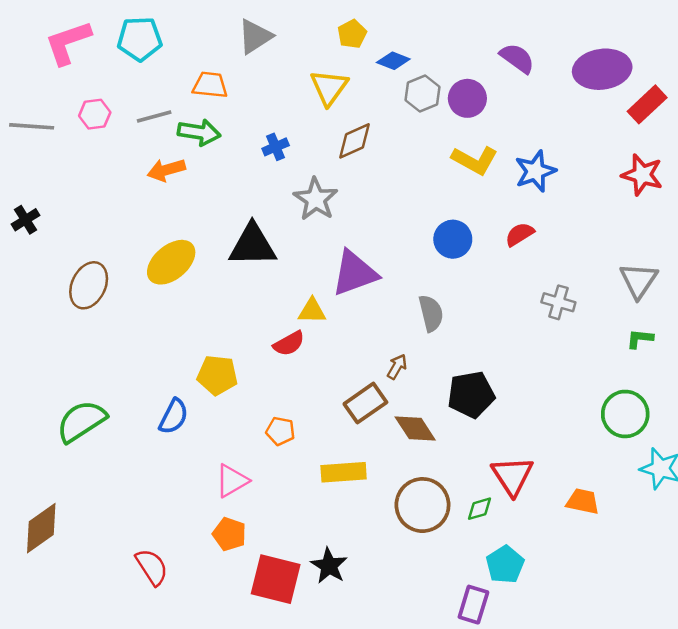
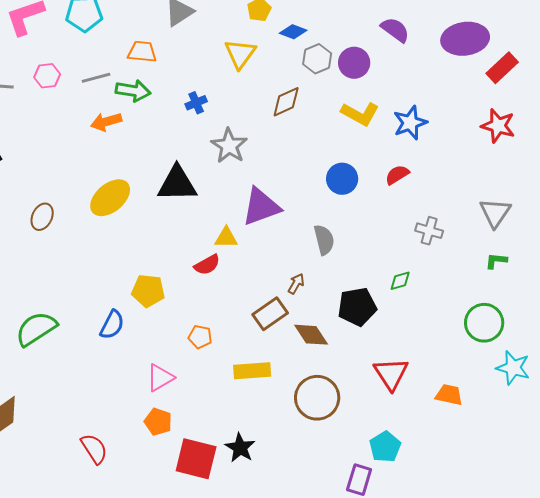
brown diamond: (354, 141) -> (286, 102), moved
brown ellipse: (89, 285) -> (42, 217), size x0.7
green diamond: (480, 509) -> (400, 281), moved

